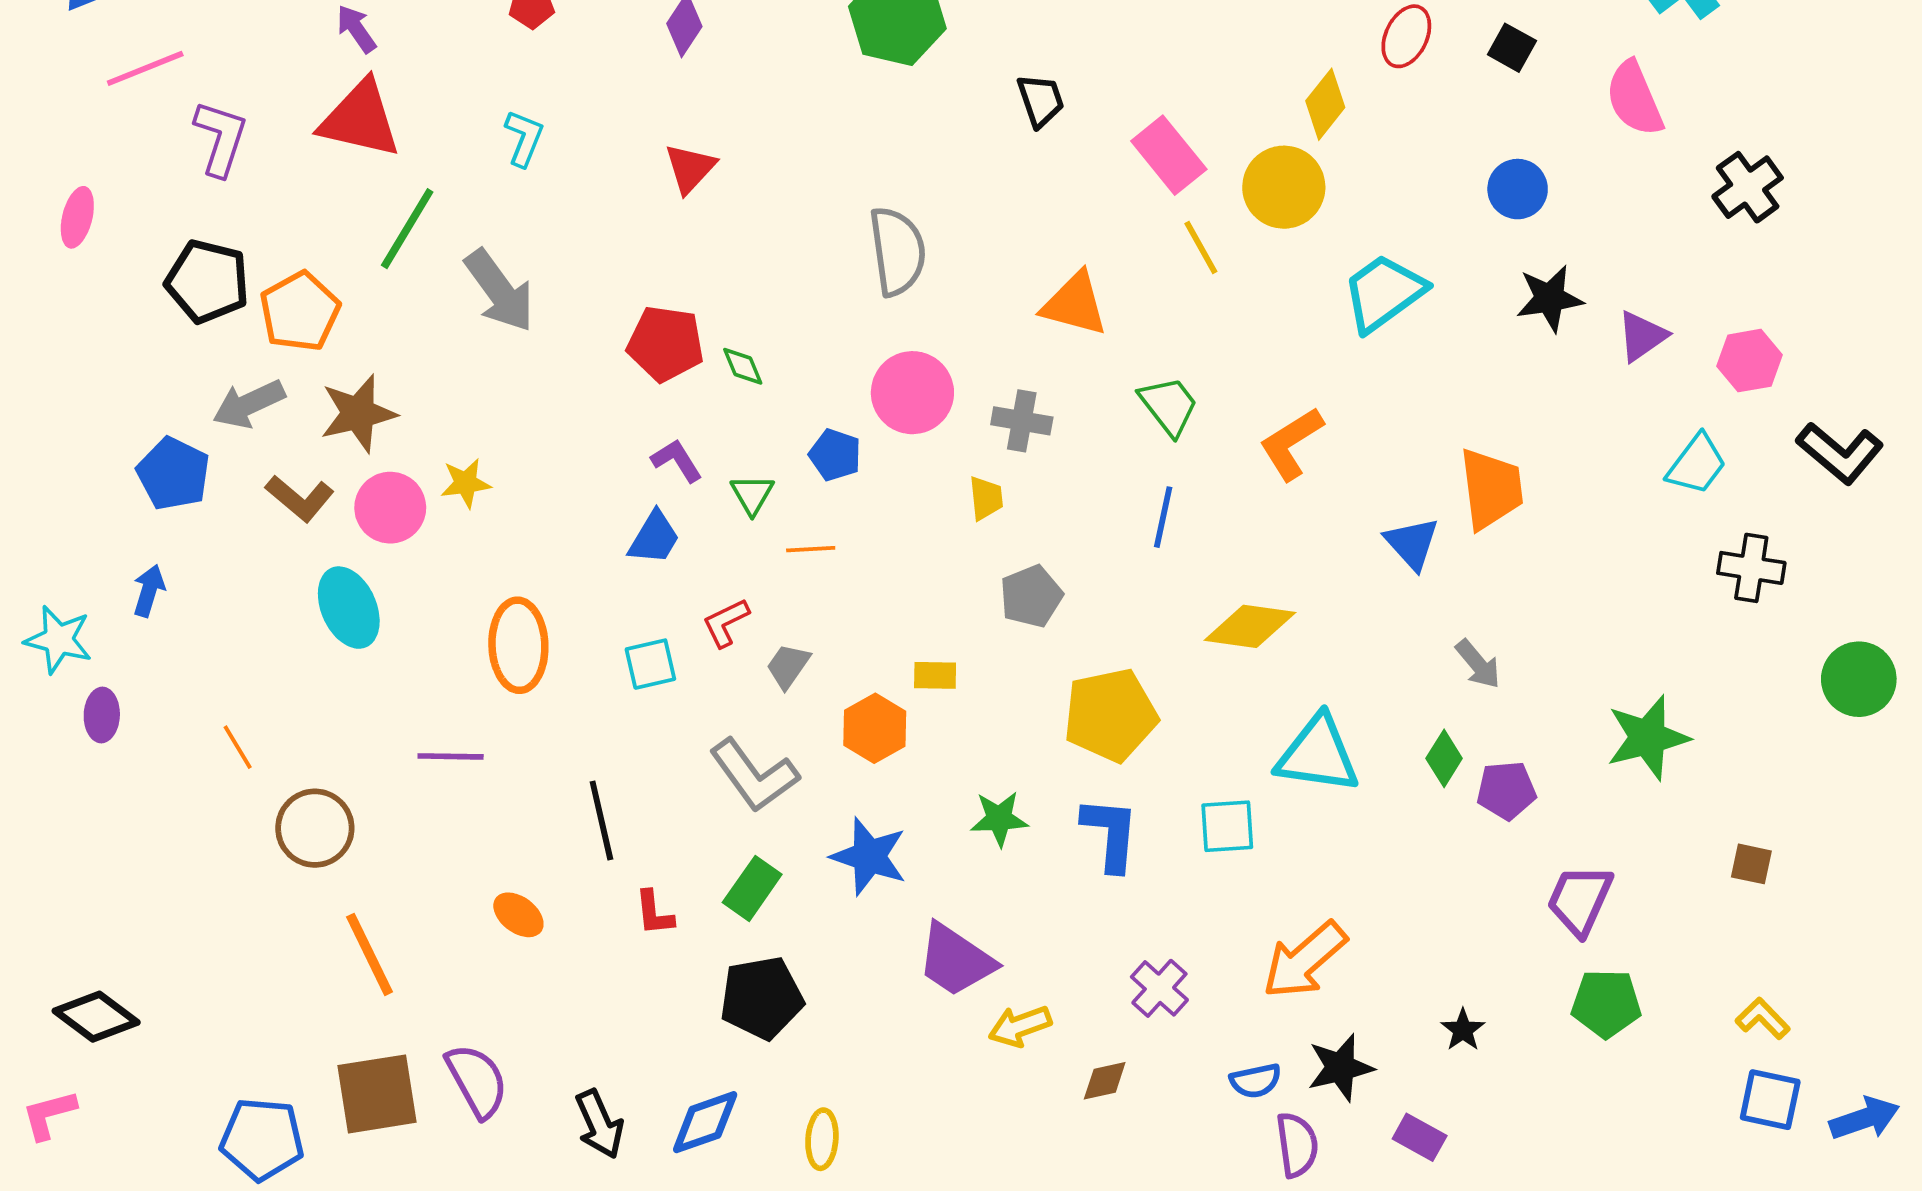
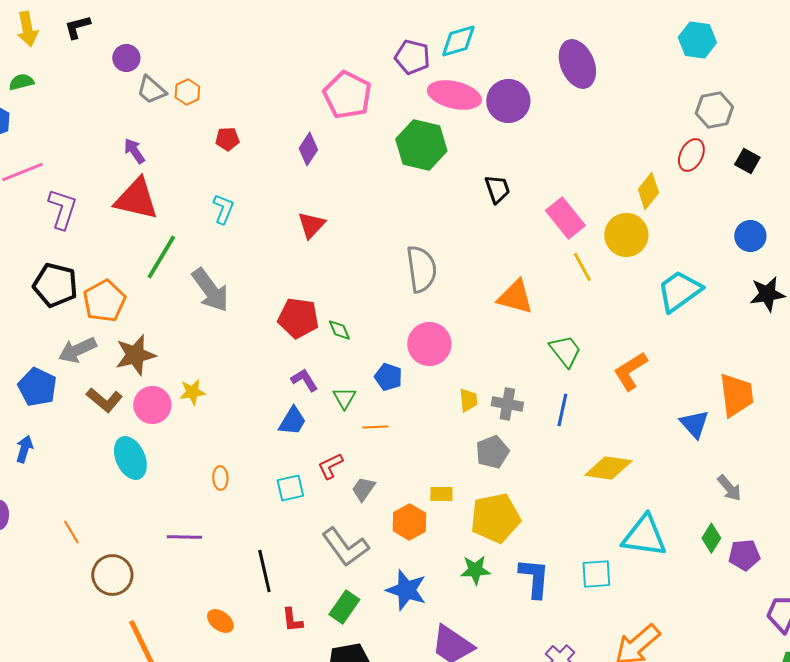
gray cross: (1022, 421) -> (507, 404), moved
orange ellipse: (518, 645) -> (220, 478), size x0.5
yellow pentagon: (1110, 715) -> (495, 518), moved

